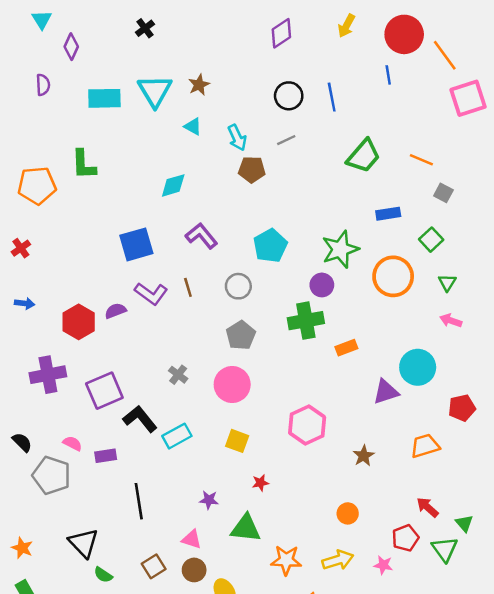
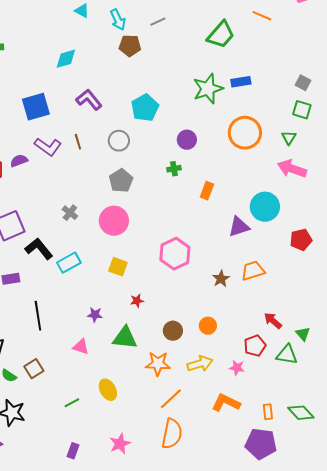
orange line: (421, 160) -> (262, 16), moved
gray square: (443, 193) -> (303, 83), moved
green square: (431, 240) -> (302, 110), moved, turned -30
green star: (340, 249) -> (208, 89), moved
green cross: (306, 321) -> (174, 169), size x0.5
pink arrow: (451, 321) -> (292, 169), size x1.6
orange rectangle: (346, 348) -> (207, 191), turned -48
orange trapezoid: (425, 446) -> (253, 271), moved
green triangle: (445, 549) -> (287, 355), turned -45
brown square: (154, 566) -> (34, 369), moved
brown circle: (194, 570) -> (173, 331), moved

